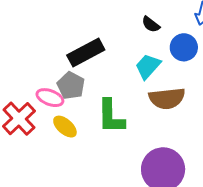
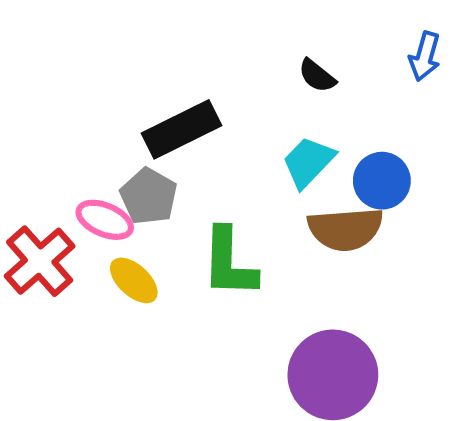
blue circle: (184, 47) -> (382, 181), moved

